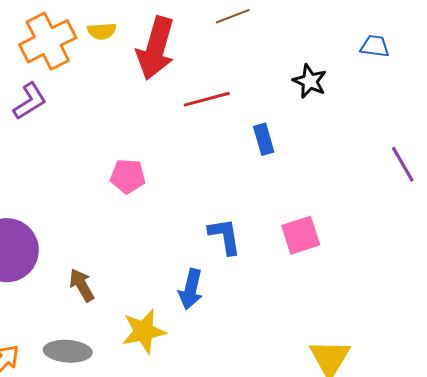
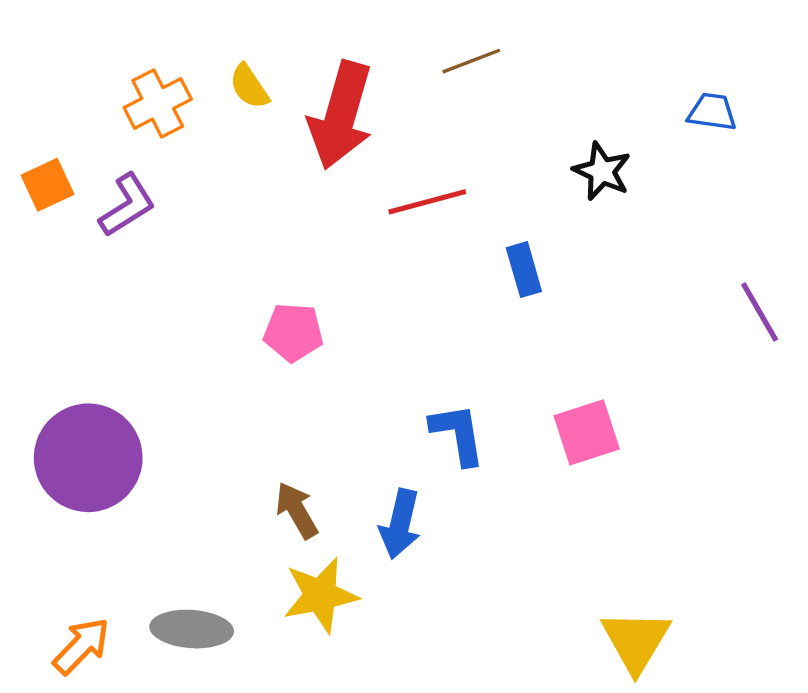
yellow semicircle: (102, 31) -> (249, 86), turned 60
orange cross: (48, 41) -> (158, 103), size x0.7
brown arrow: (82, 285) -> (297, 510), moved

